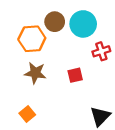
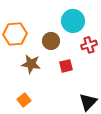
brown circle: (55, 22) -> (51, 41), moved
orange hexagon: (32, 39) -> (15, 34), moved

